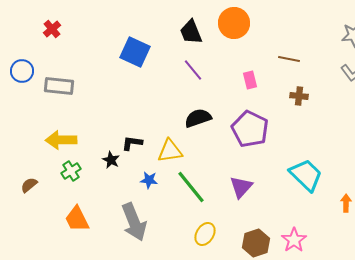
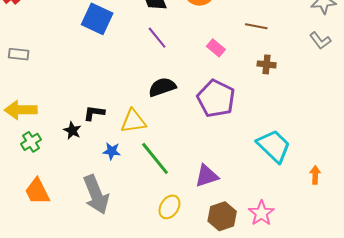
pink rectangle: (250, 80) -> (216, 48), turned -36
gray rectangle: (59, 86) -> (19, 54), size x0.7
purple triangle: (241, 187) -> (207, 176), moved, turned 30

